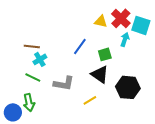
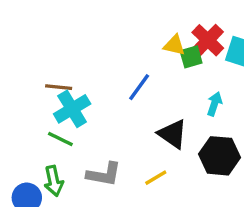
cyan arrow: (125, 39) -> (214, 104), moved
green square: (105, 54) -> (191, 57), moved
cyan cross: (40, 59) -> (72, 109), size x1.5
gray L-shape: (64, 83) -> (104, 174), moved

